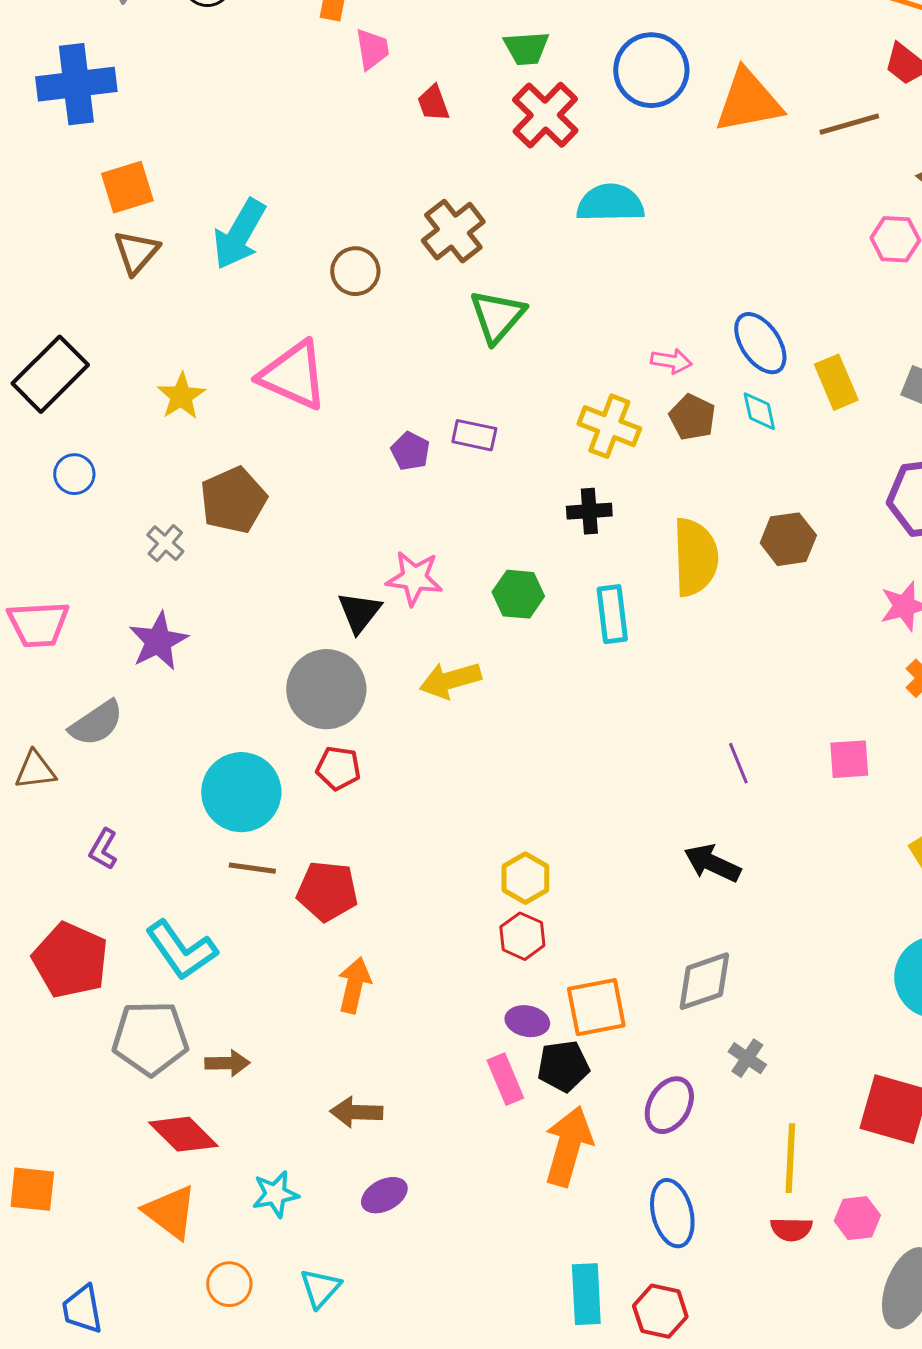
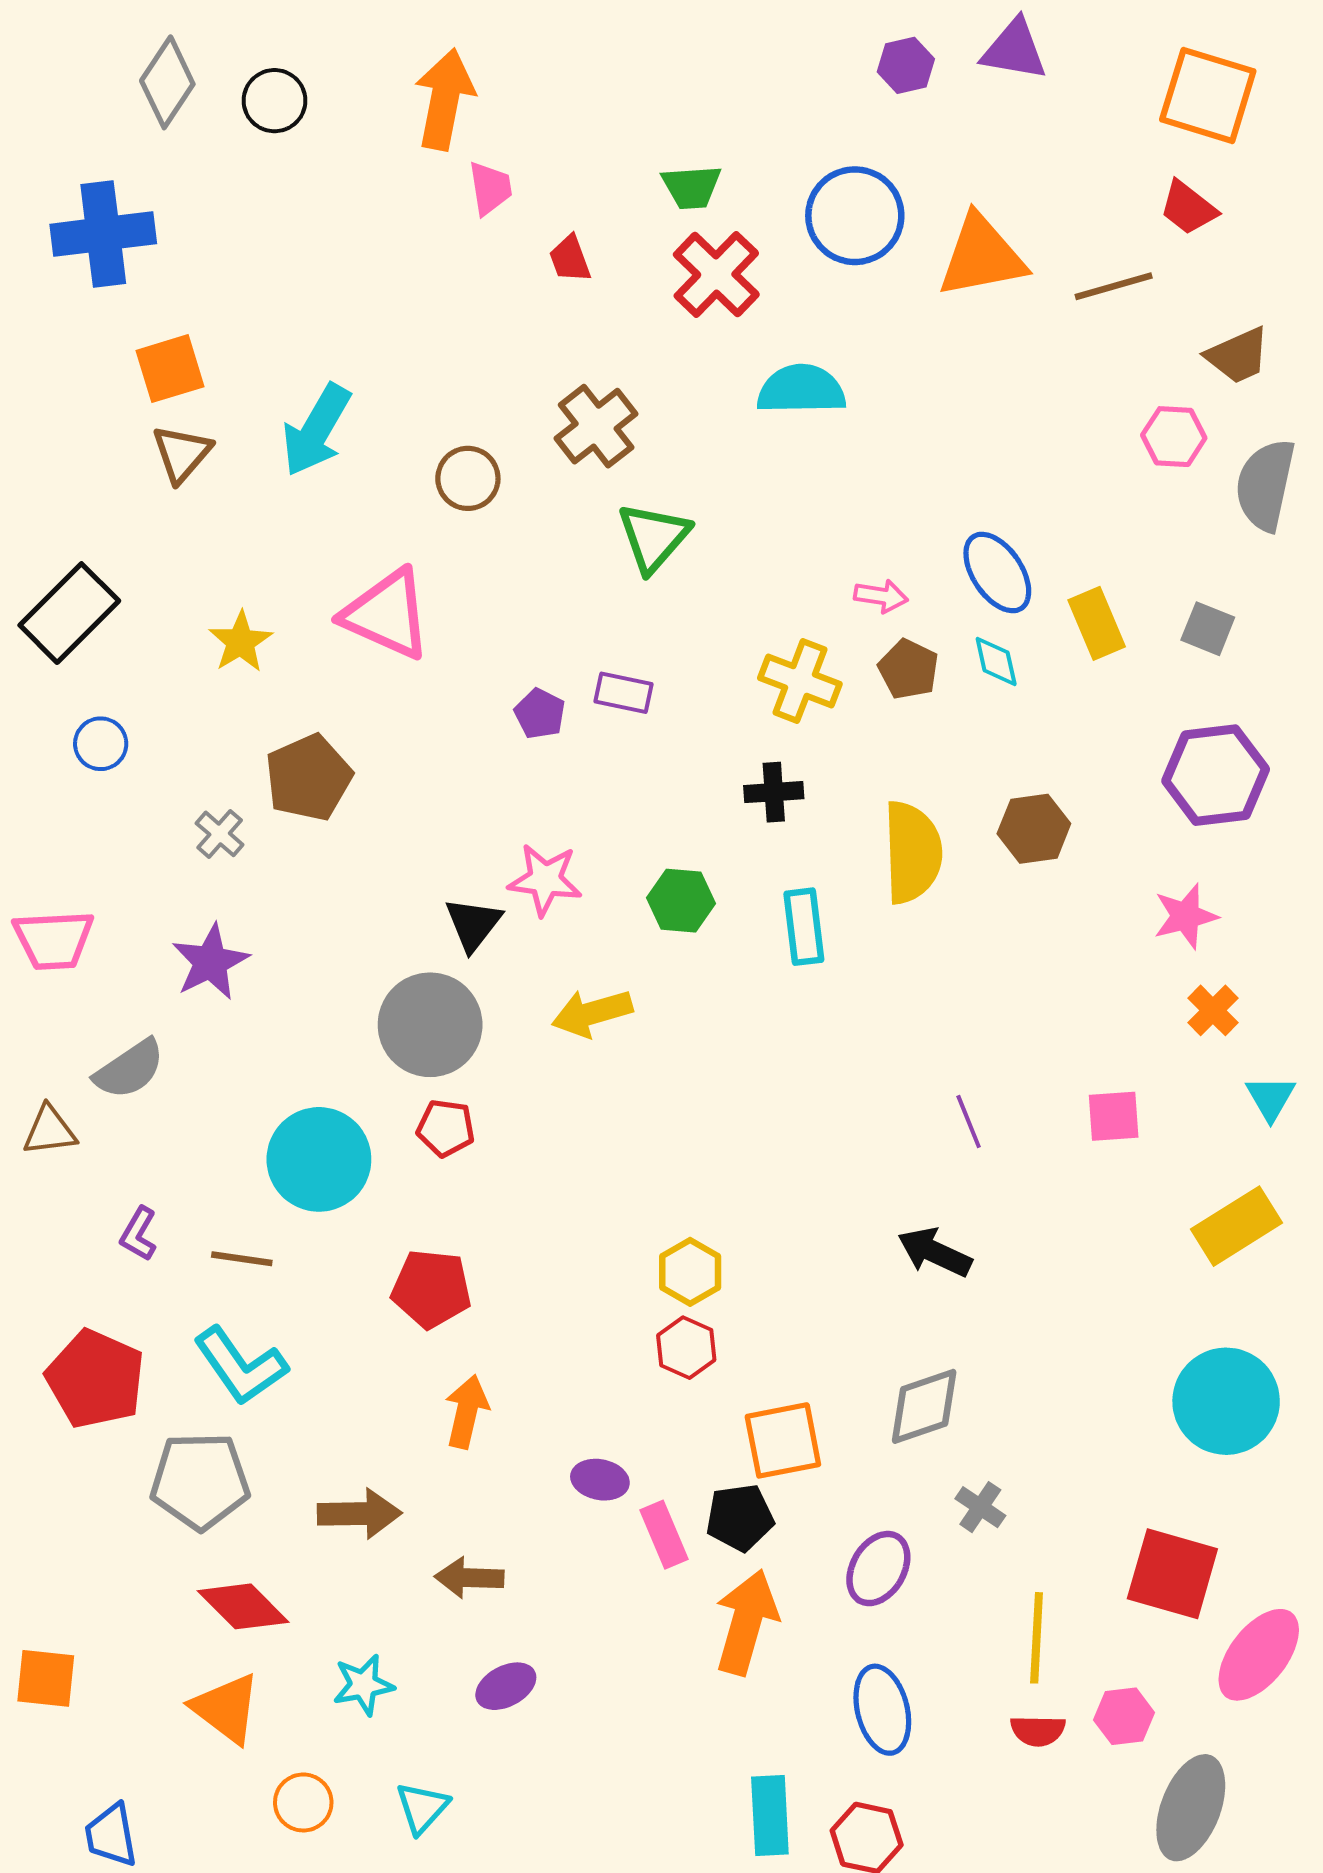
brown line: (252, 868) -> (242, 1259), moved
purple ellipse: (527, 1021) -> (600, 1480), moved
brown arrow: (227, 1063) -> (359, 1514), moved, size x1.4

